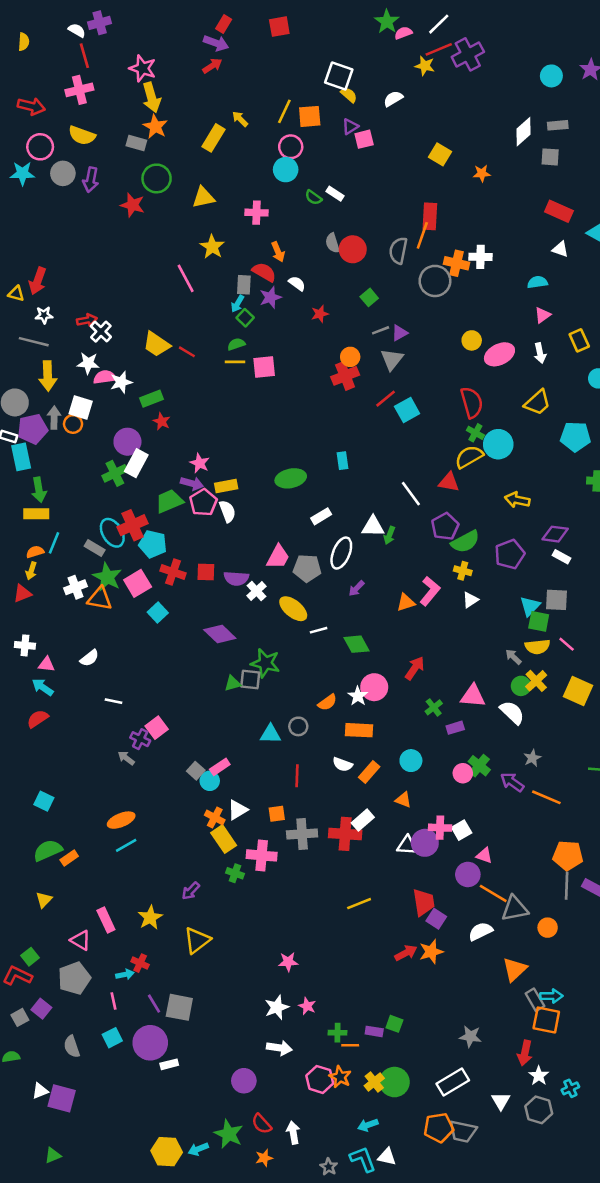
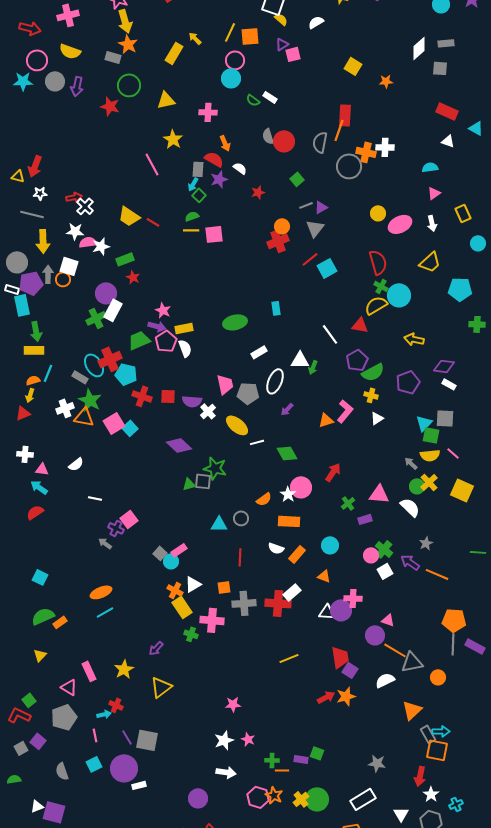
pink trapezoid: (278, 557) -> (225, 384), turned -40
pink square: (138, 583) -> (114, 423), moved
white square: (462, 830) -> (385, 571), moved

